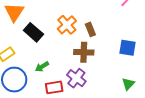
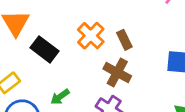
brown cross: (84, 52) -> (117, 72), turned 30

